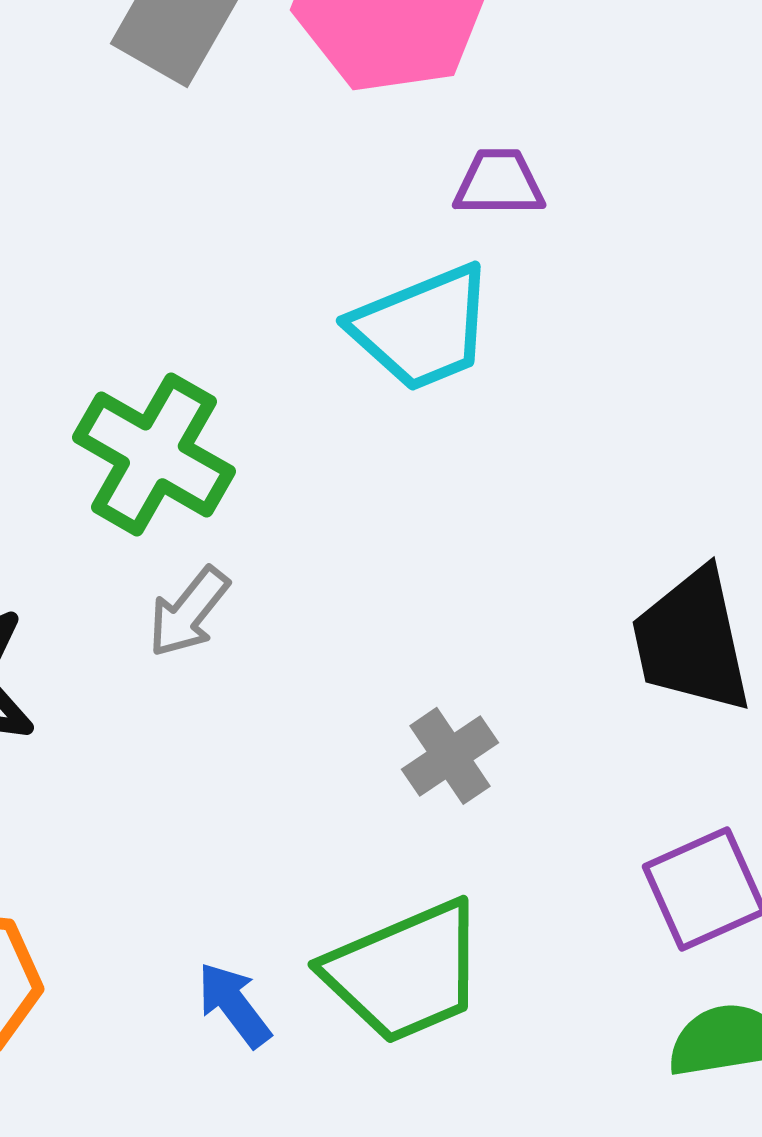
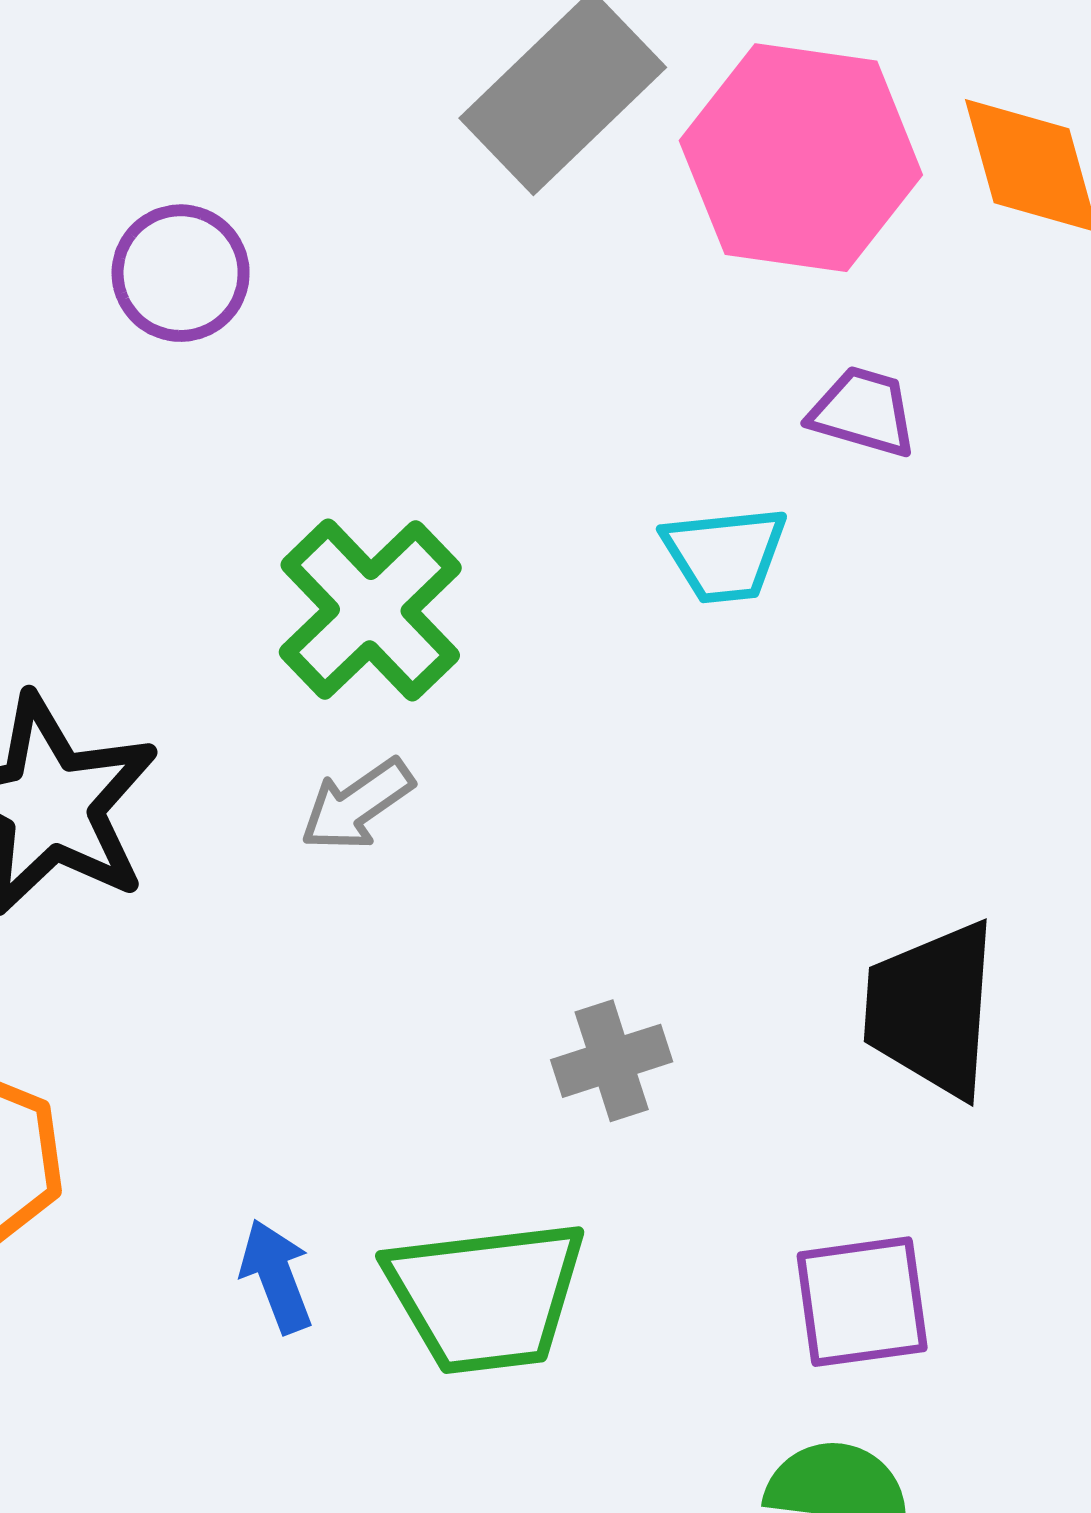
cyan trapezoid: (422, 328) -> (725, 554), size x0.7

